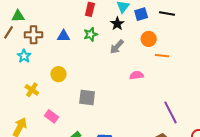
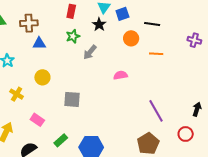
black line: (167, 13) -> (152, 24), moved
brown cross: (34, 35) -> (29, 23), moved
blue triangle: (64, 36) -> (39, 43), moved
gray arrow: (117, 47) -> (90, 52), moved
orange line: (162, 56) -> (156, 54), moved

